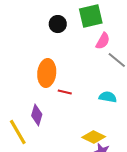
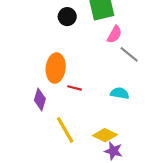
purple diamond: (37, 115) -> (40, 100), moved
yellow line: (18, 132) -> (65, 130), moved

